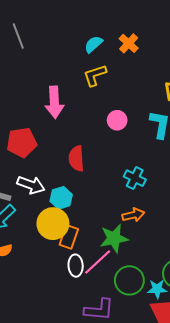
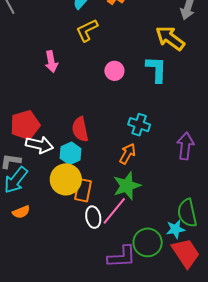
pink arrow: (54, 102) -> (51, 62), size x0.7
red pentagon: (22, 143) -> (25, 125), moved
red semicircle: (76, 159) -> (80, 129), moved
orange arrow: (133, 215) -> (127, 154), moved, turned -40
green circle: (129, 280) -> (148, 242), moved

